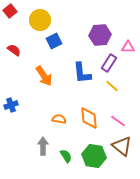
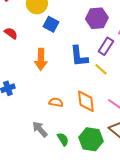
blue square: (54, 41) -> (51, 24), turned -35
orange arrow: (44, 76) -> (41, 59), turned 35
yellow line: (112, 86) -> (101, 69), moved
gray arrow: (43, 146) -> (40, 129), turned -42

